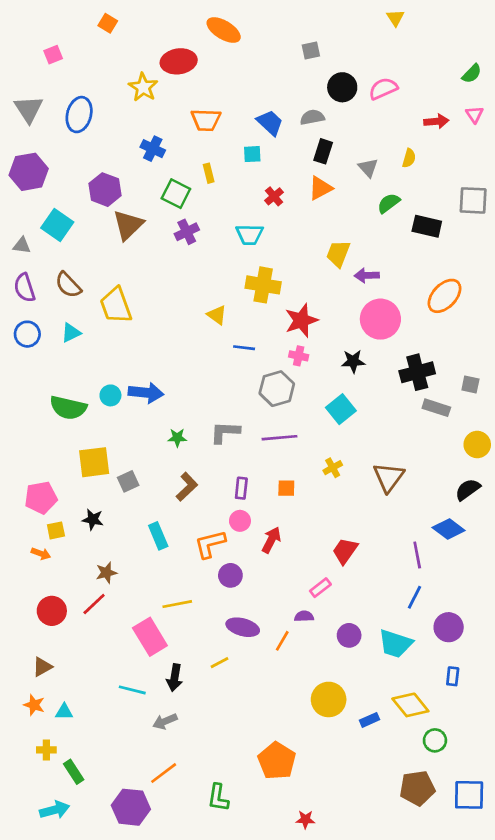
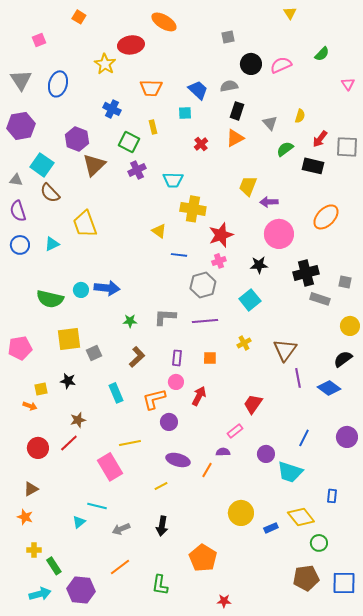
green semicircle: (472, 74) -> (322, 54), moved
red arrow: (436, 121) -> (320, 139), moved, turned 132
cyan trapezoid: (250, 235) -> (173, 180), moved
brown semicircle: (68, 285) -> (50, 193), moved
pink cross: (299, 356) -> (219, 261), turned -32
pink pentagon: (41, 498) -> (20, 348), moved
purple line: (417, 555) -> (298, 378), moved
purple circle: (449, 627) -> (347, 437), moved
purple circle: (349, 635) -> (266, 454), moved
black arrow: (175, 678) -> (162, 526), moved
cyan triangle: (64, 712) -> (79, 522), moved, turned -40
purple hexagon: (131, 807) -> (81, 590), moved

